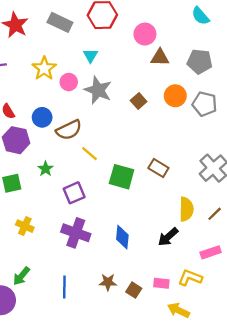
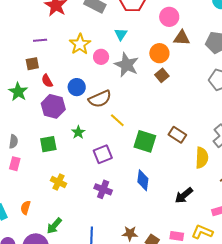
orange circle: (175, 96) -> (159, 53), moved
yellow semicircle: (186, 209) -> (202, 158), moved
purple cross: (76, 233) -> (103, 189), size x0.7
blue diamond: (122, 237) -> (143, 180), moved

